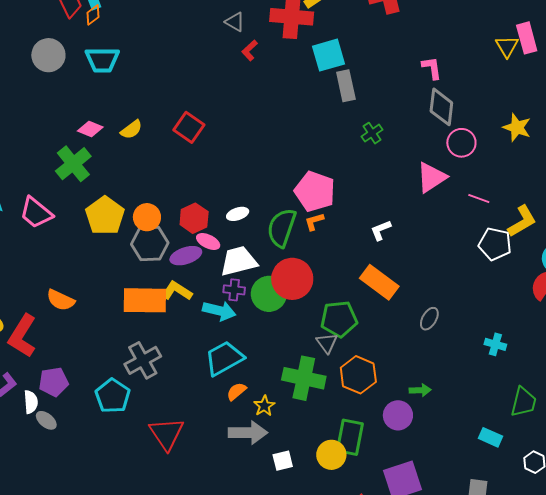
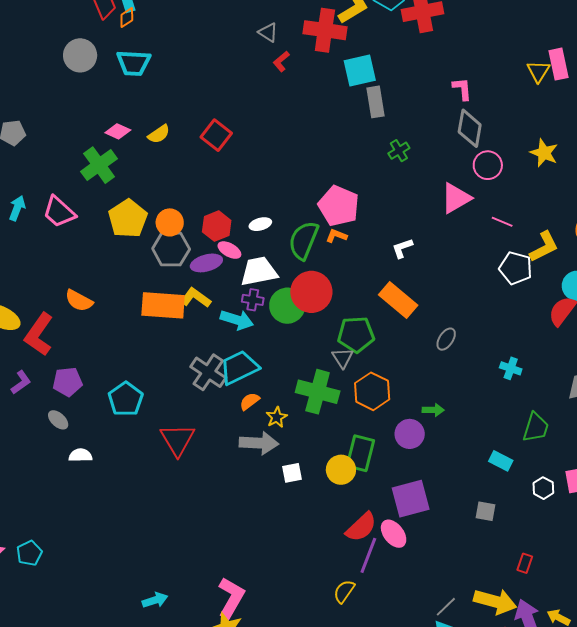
orange L-shape: (314, 221) -> (336, 236), turned 35
gray cross: (143, 360) -> (208, 372), moved, turned -30
white semicircle: (31, 402) -> (80, 455), moved, turned -90

